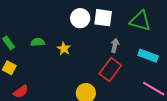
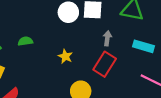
yellow star: (64, 49) -> (65, 56), moved

